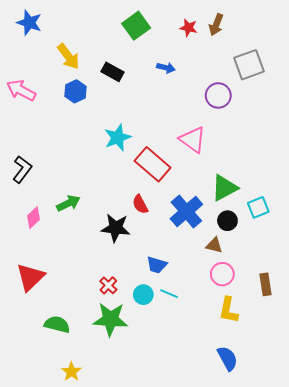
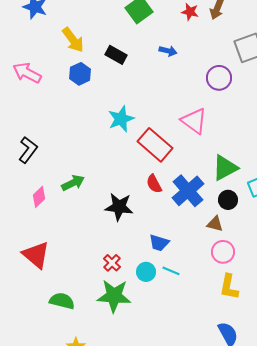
red semicircle: (140, 204) -> (154, 184), moved
red triangle: (30, 277) -> (36, 255), turned -36

